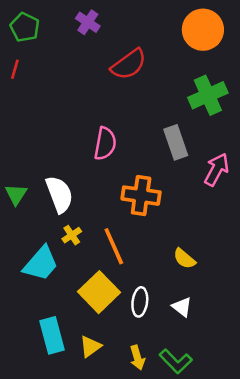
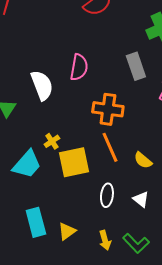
white semicircle: (59, 194) -> (42, 85), moved
orange line: (114, 246) -> (110, 147), moved
yellow square: (99, 292) -> (74, 162), moved, turned 32

